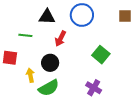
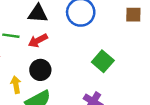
red arrow: (60, 39) -> (38, 41), moved, turned 35

